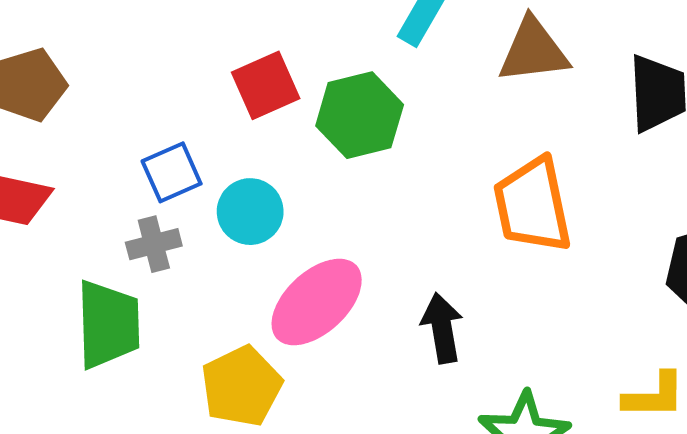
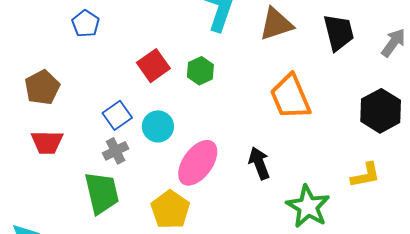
green hexagon: (360, 115) -> (200, 71), size x0.7

